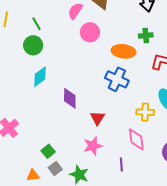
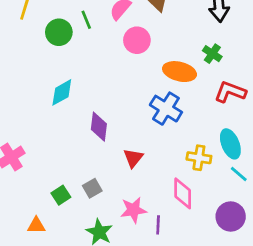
green line: (36, 24) -> (86, 20), moved
green cross: (146, 36) -> (212, 54), turned 32
green circle: (33, 45) -> (59, 32), moved
pink star: (93, 146) -> (133, 210), moved
gray square: (55, 169) -> (92, 188), moved

